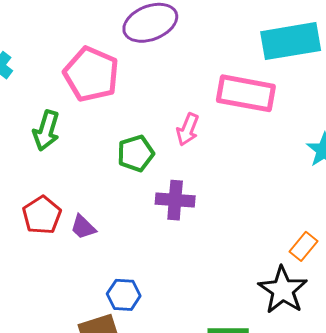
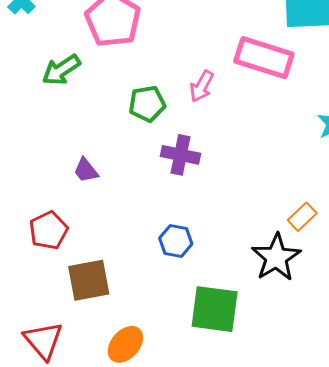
green arrow: (46, 131) -> (61, 70), turned 33
red pentagon: (42, 215) -> (48, 230), moved
blue hexagon: (124, 295) -> (176, 241), moved

